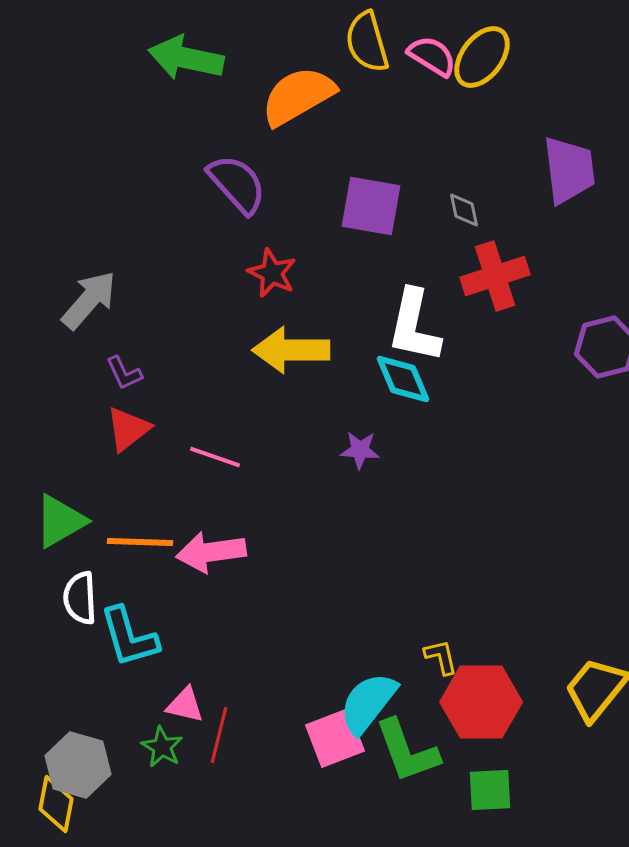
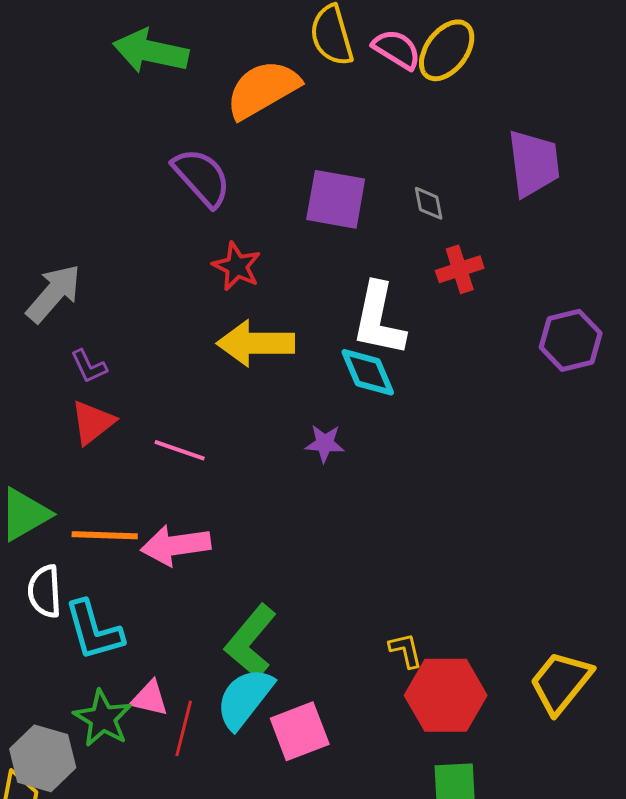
red cross: (495, 276) -> (460, 269), size x0.7
cyan semicircle: (368, 703) -> (245, 698), moved
green star: (162, 747) -> (103, 718), moved, size x1.4
green L-shape: (407, 751) -> (251, 641), moved, turned 60

